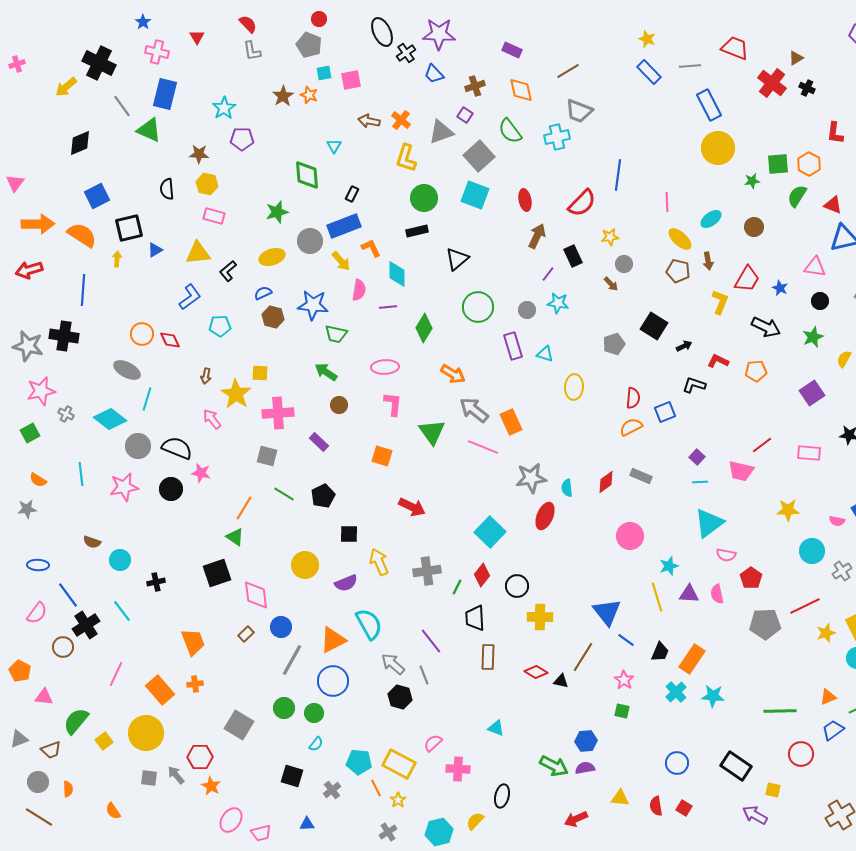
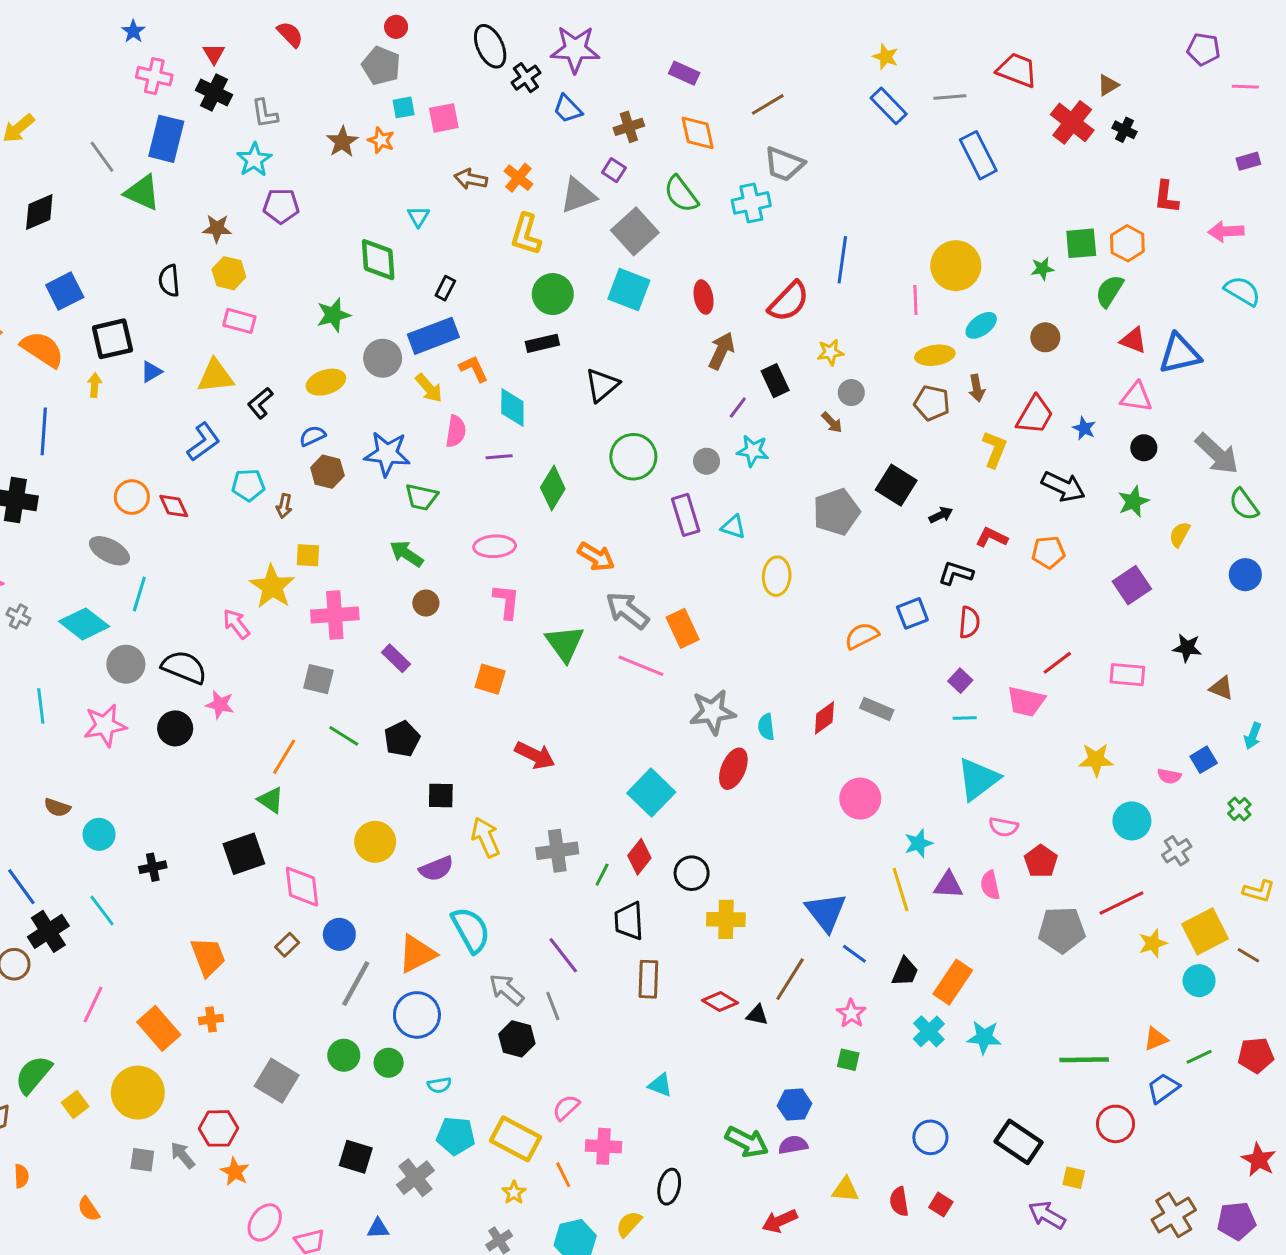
gray L-shape: (252, 51) -> (265, 113), moved
black cross: (99, 63) -> (214, 93), moved, size x0.7
yellow circle: (718, 148) -> (956, 266), moved
red triangle: (833, 205) -> (1133, 340), moved
yellow ellipse: (680, 239) -> (935, 355), turned -50
gray pentagon: (614, 344) -> (836, 512), size x1.4
brown arrow: (206, 376) -> (284, 506), moved
red semicircle: (633, 398) -> (969, 622), moved
cyan semicircle: (316, 744) -> (439, 1085), moved, turned 42
orange line: (376, 788) -> (563, 1175), moved
gray cross: (332, 790) -> (415, 1178), size x1.4

